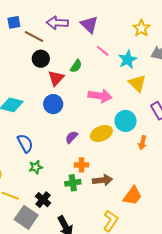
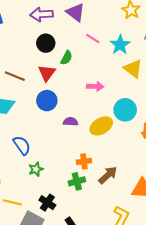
brown line: (34, 36) -> (15, 76), moved
black circle: (41, 59) -> (46, 43), moved
pink arrow: (100, 96) -> (95, 86), size x0.7
purple semicircle: (72, 137) -> (71, 122), moved, turned 56
brown arrow: (102, 180) -> (108, 175), turned -30

